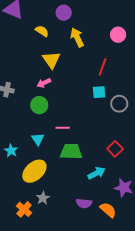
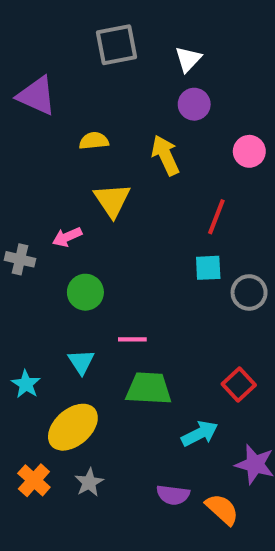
purple circle: (64, 13) -> (194, 104), moved
yellow semicircle: (42, 31) -> (94, 141), turned -40
pink arrow: (44, 83) -> (67, 237), moved
orange cross: (24, 209) -> (34, 480), moved

